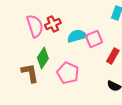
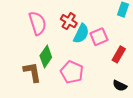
red cross: (53, 24) -> (69, 21), moved, turned -35
cyan semicircle: (77, 36) -> (81, 34), turned 132

